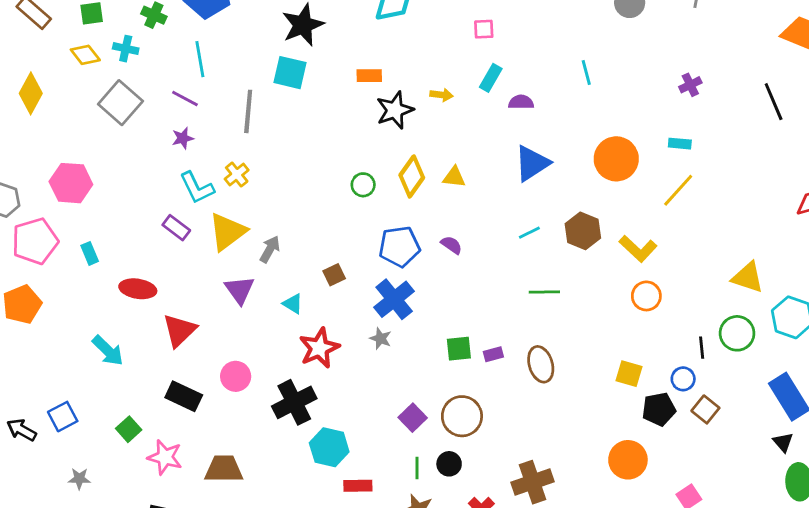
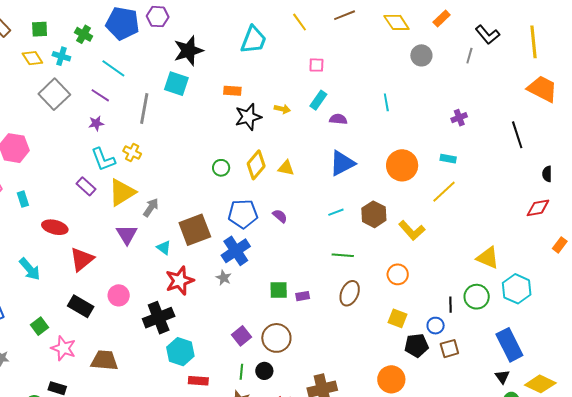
cyan line: (200, 59) -> (113, 68), turned -50
yellow cross: (237, 174) -> (132, 152), turned -30
brown square: (334, 275) -> (195, 230), size x2.0
orange circle: (646, 296) -> (398, 274), moved
brown ellipse: (541, 364) -> (350, 293), moved, turned 35
brown square: (705, 409) -> (449, 349), turned 30

